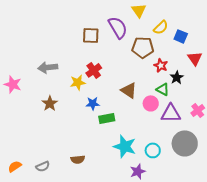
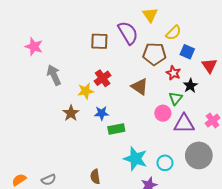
blue square: (181, 36) -> (187, 52), moved
gray arrow: (48, 67) -> (54, 75), turned 72
pink star: (13, 84) -> (34, 47), moved
green triangle: (163, 89) -> (176, 98), turned 40
brown triangle: (129, 90) -> (140, 87), moved
brown star: (50, 103) -> (71, 113), moved
brown semicircle: (78, 159) -> (95, 177), moved, turned 88

